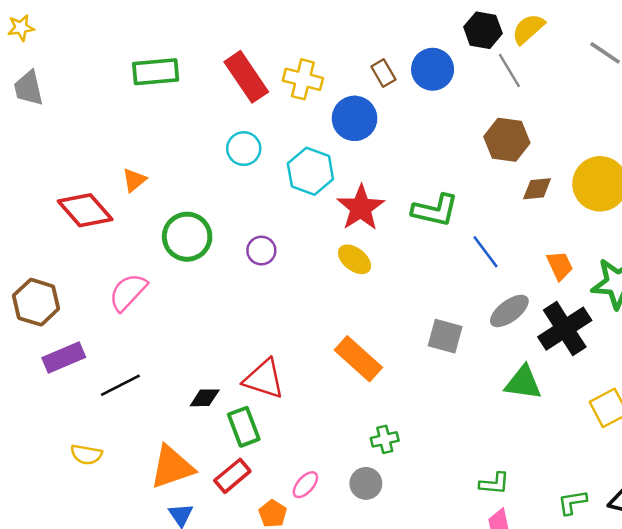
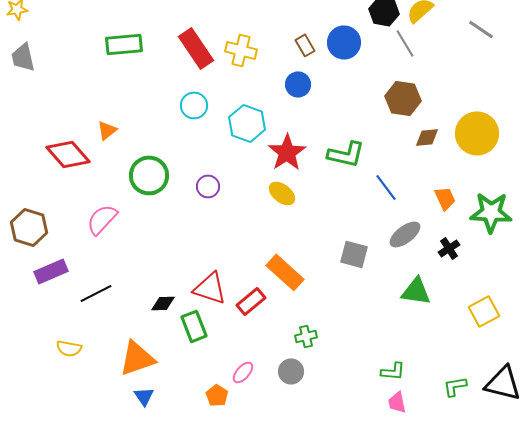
blue circle: (355, 118) -> (298, 84), moved, size x0.7
black cross: (565, 329) -> (449, 248), size x0.5
red rectangle: (232, 476) -> (251, 301), moved

